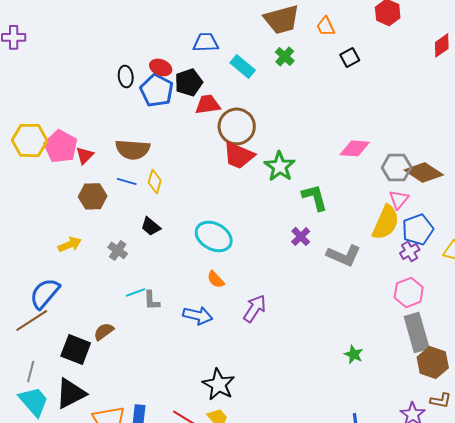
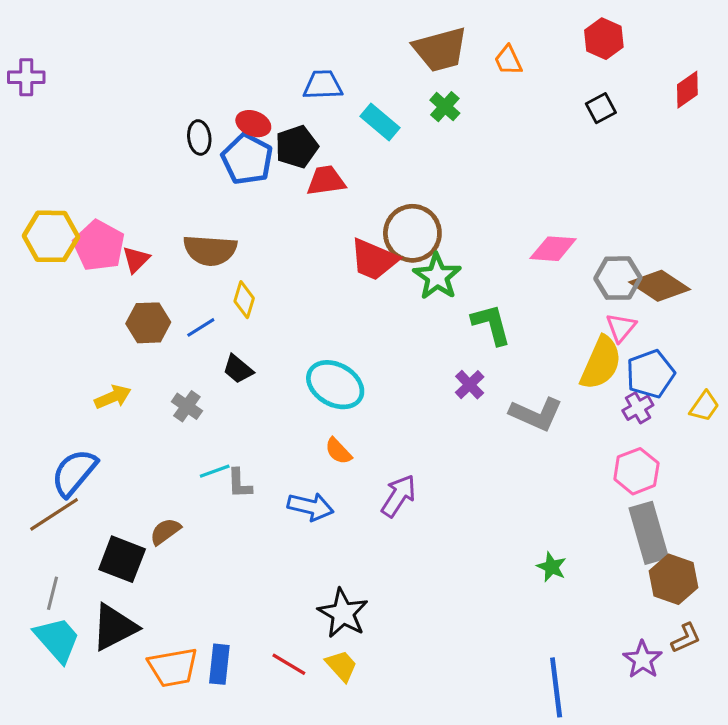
black square: (350, 57) -> (601, 108), moved
brown circle: (237, 126) -> (412, 233), moved
blue line: (127, 181) -> (201, 327), moved, turned -48
brown L-shape: (441, 400) -> (686, 638), turned -35

